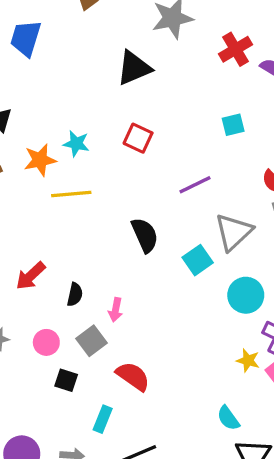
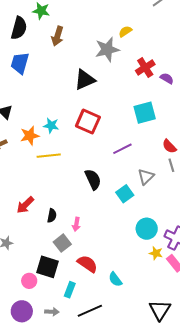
cyan square: (233, 125) -> (145, 113), size x1.6
red square: (138, 138) -> (88, 122), size x1.4
gray triangle: (234, 232) -> (146, 177), size x0.7
cyan circle: (246, 295) -> (147, 229), moved
pink circle: (46, 342) -> (29, 281), moved
black square: (66, 380) -> (48, 267), size x1.6
cyan semicircle: (228, 418) -> (115, 279), moved

